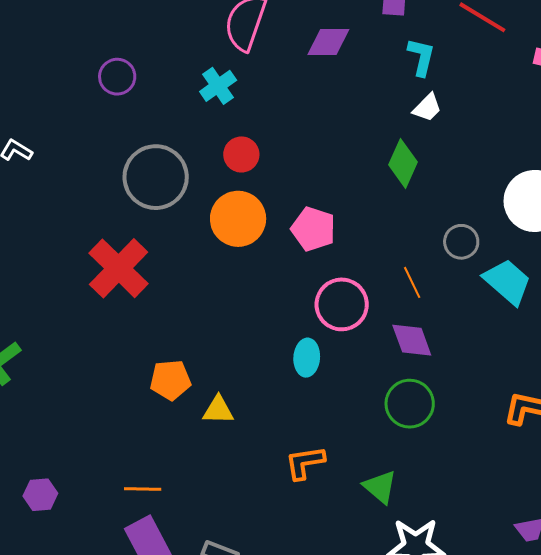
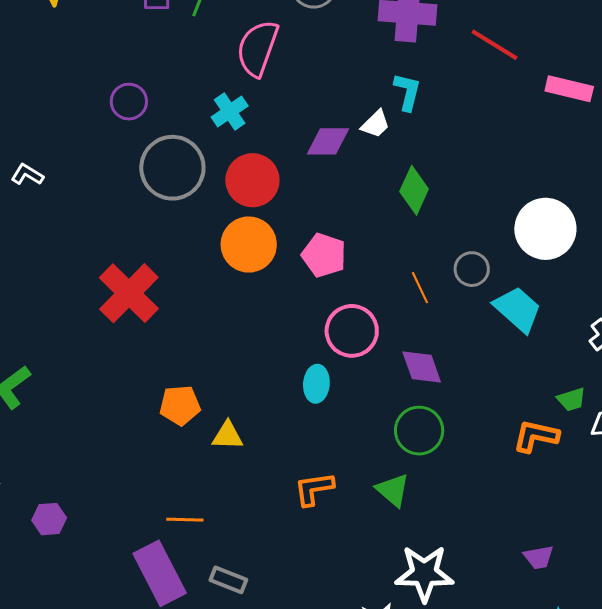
purple diamond: (328, 42) -> (328, 141), moved
cyan L-shape: (421, 57) -> (407, 92), moved
white trapezoid: (427, 108) -> (376, 124), moved
red circle: (241, 154) -> (252, 180), size x1.5
gray circle: (156, 177) -> (172, 168), moved
orange line: (412, 282) -> (420, 288), moved
green triangle: (380, 487) -> (393, 490), moved
orange line: (143, 489) -> (185, 520), moved

